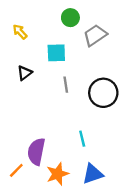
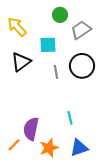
yellow arrow: (20, 32) -> (17, 27), size x1.5
black triangle: (25, 73) -> (21, 62), size x1.5
black circle: (103, 93) -> (82, 66), moved

